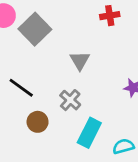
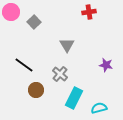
gray square: (35, 29) -> (34, 22), size x0.6

